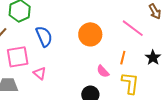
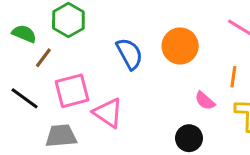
blue semicircle: (44, 36) -> (129, 54), moved
pink triangle: (40, 73) -> (108, 113), size x1.5

